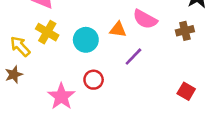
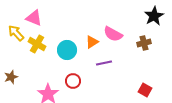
orange triangle: (118, 30) -> (92, 42), turned -40
yellow arrow: (20, 46) -> (16, 33), moved
purple line: (133, 57) -> (104, 63), turned 35

